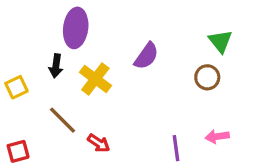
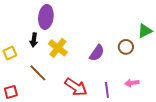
green triangle: (220, 41) -> (145, 31), moved, turned 42
purple semicircle: (146, 56) -> (97, 53), moved
red arrow: (99, 143) -> (76, 87), moved, size x1.6

